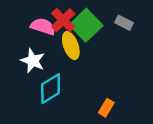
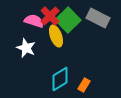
gray rectangle: (124, 23) -> (98, 18), size x1.6
cyan diamond: (51, 89) -> (60, 79), moved

